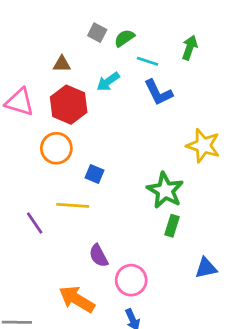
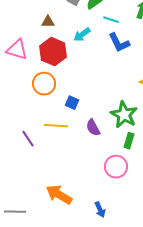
purple semicircle: (99, 256) -> (93, 128), moved
pink circle: (131, 280) -> (116, 167), moved

